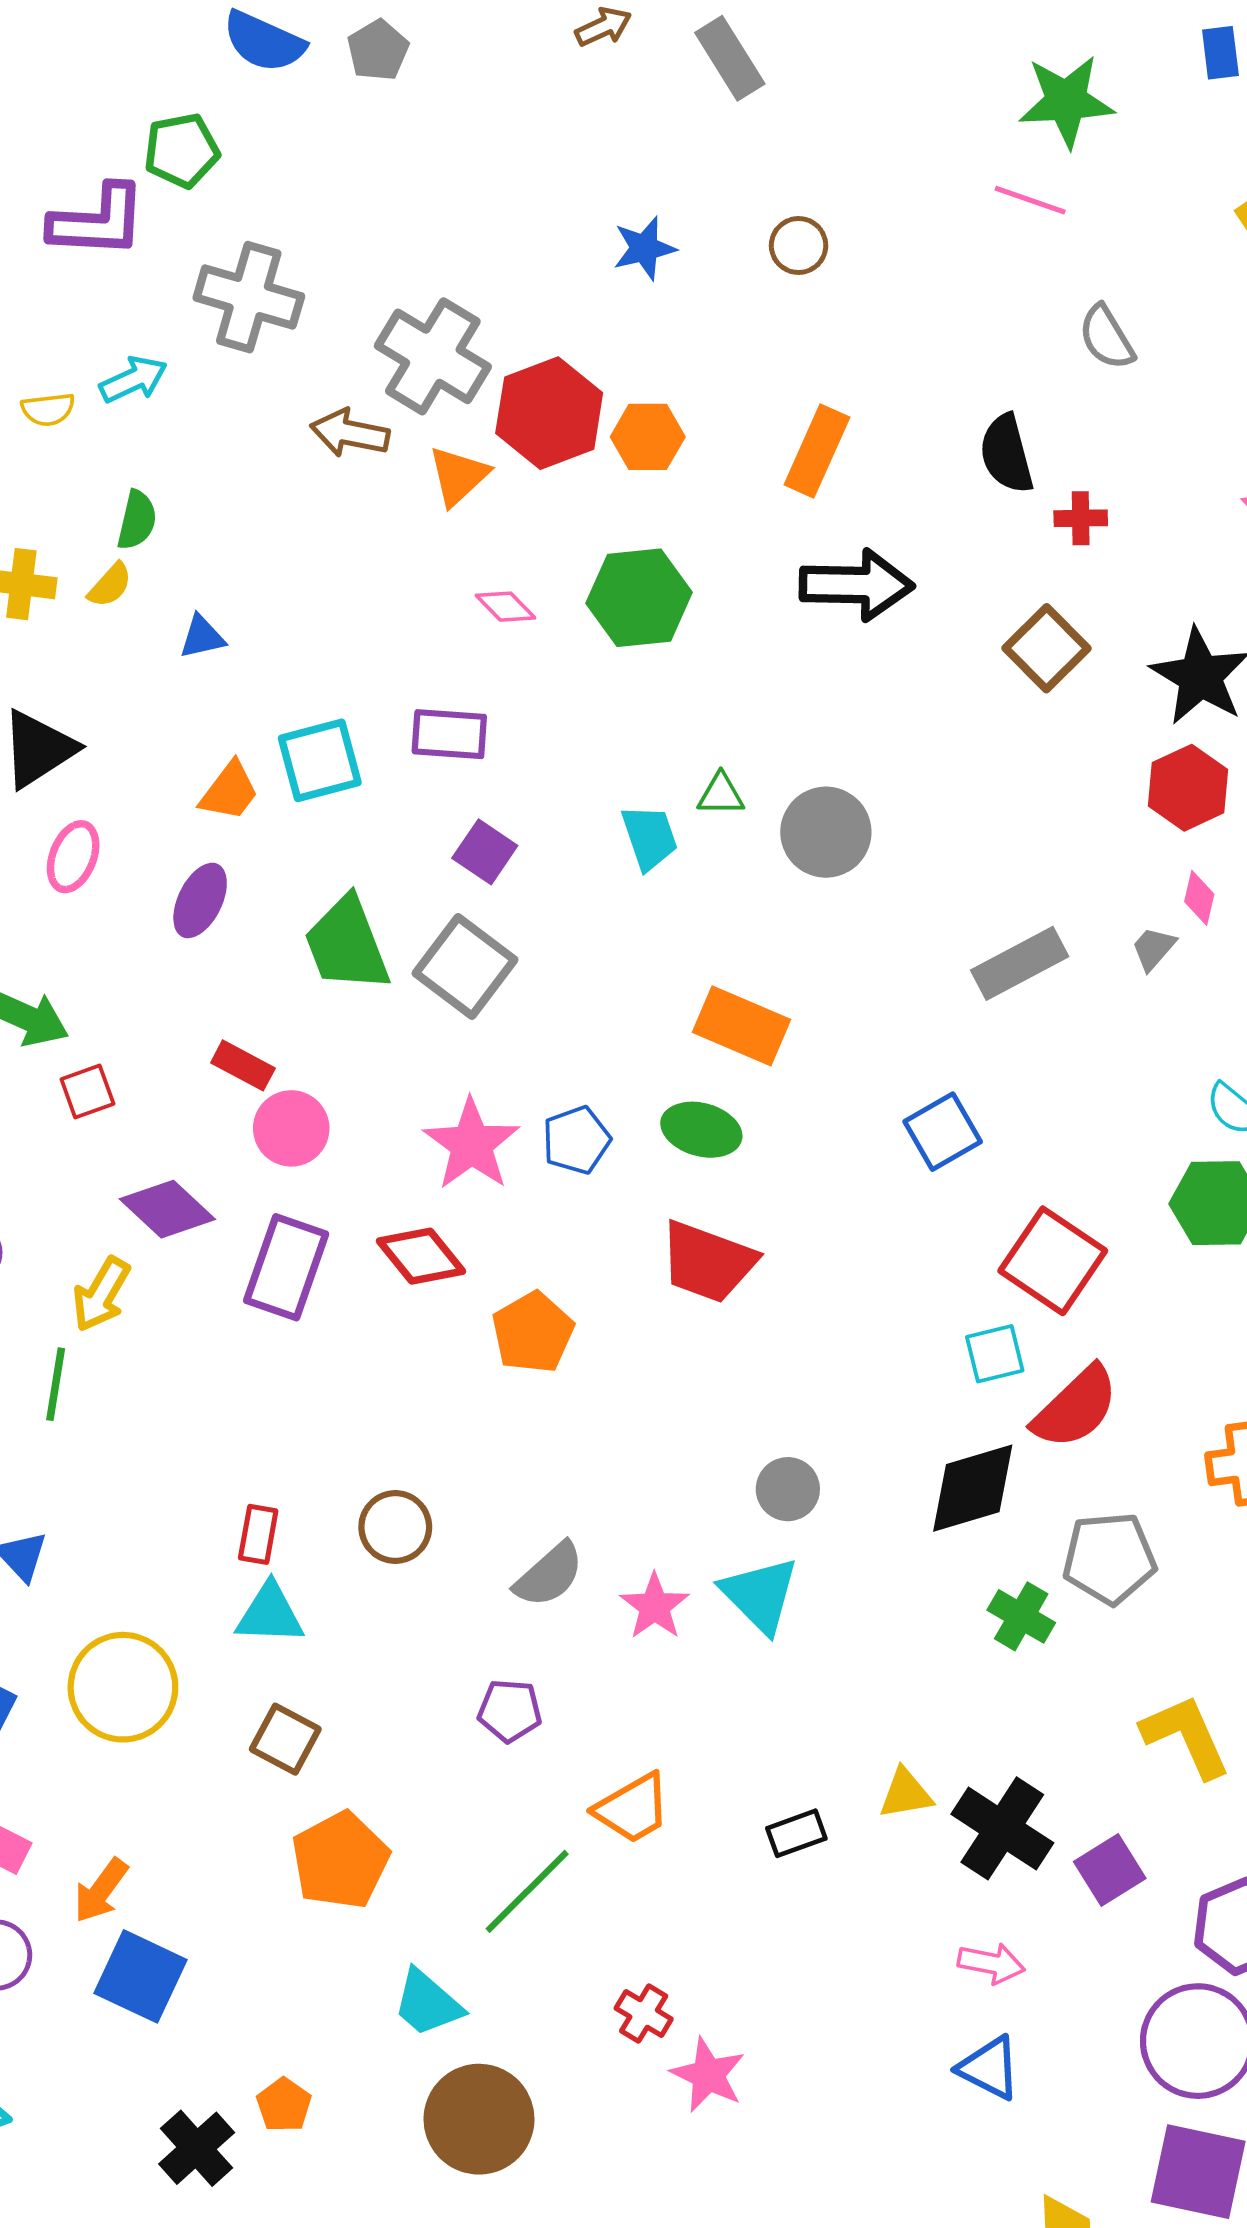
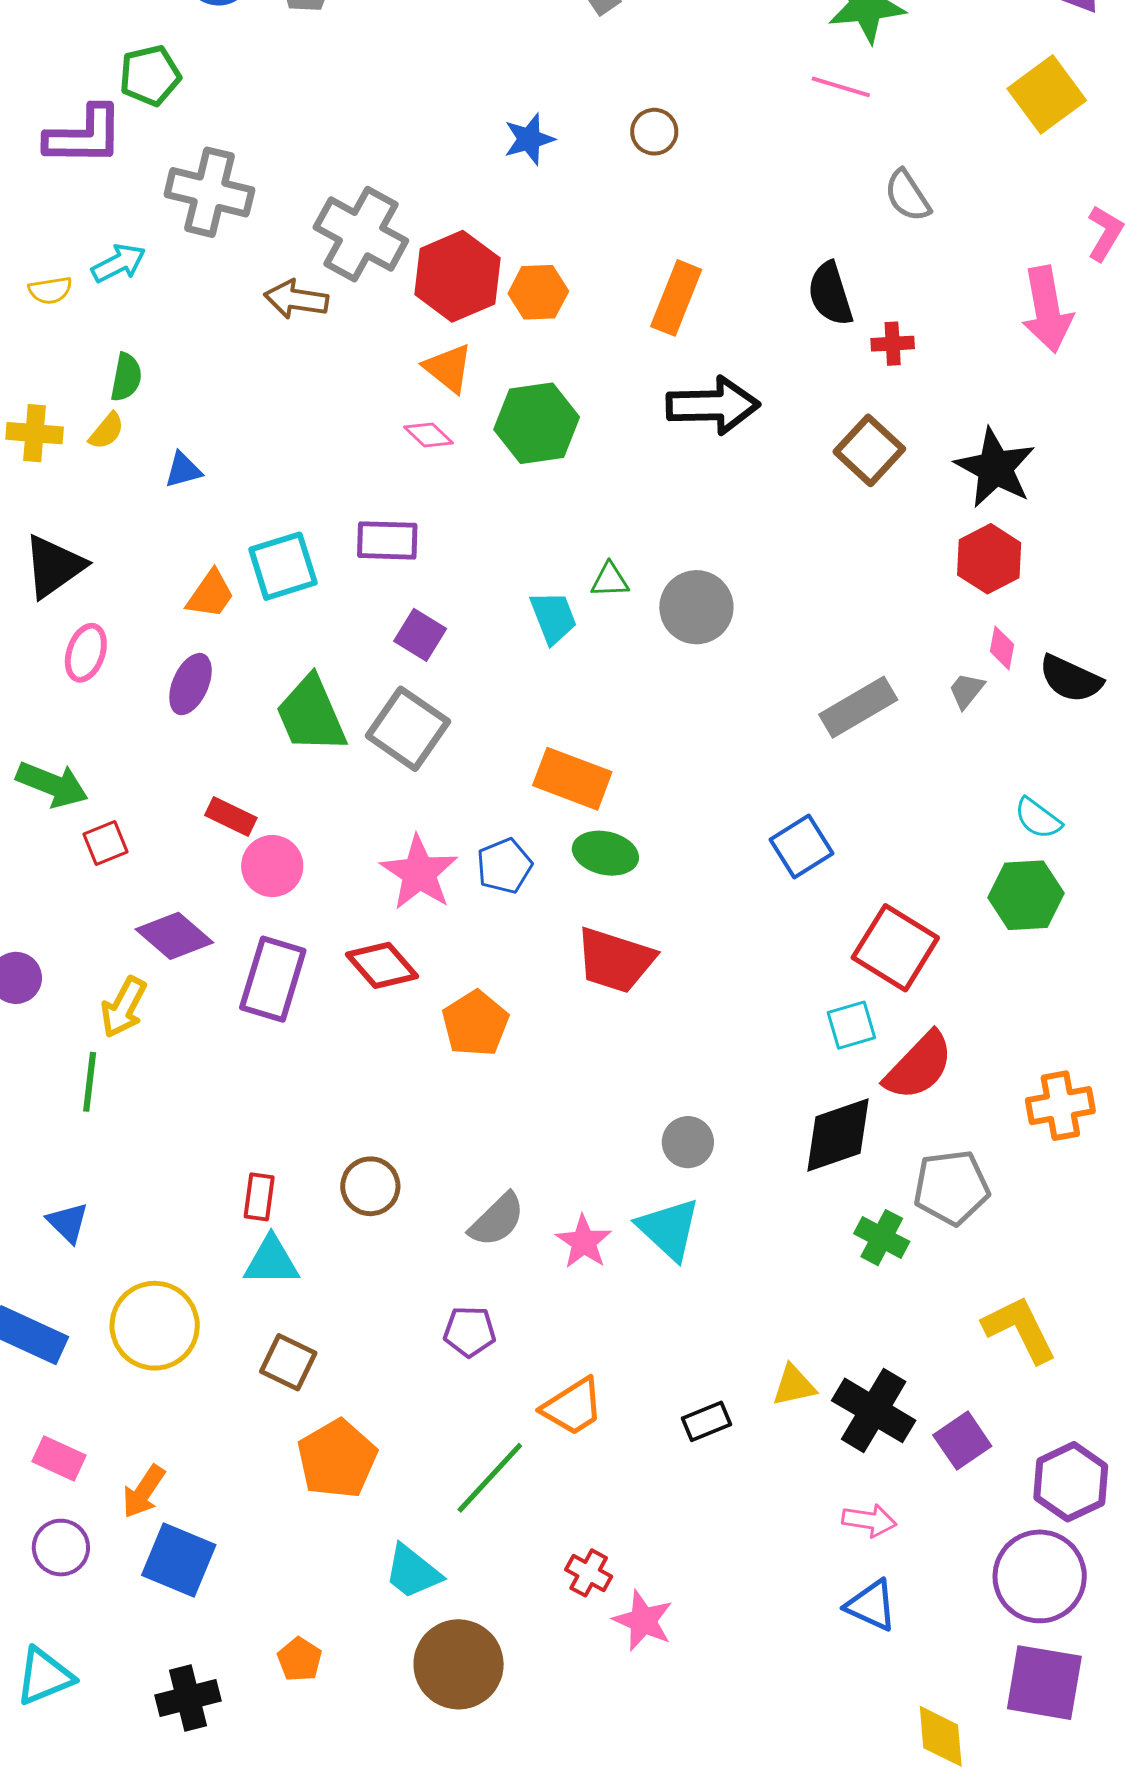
orange triangle: (458, 476) -> (448, 368), moved, turned -36
orange rectangle: (741, 1026) -> (572, 779), moved
black cross: (197, 2148) -> (188, 1698), moved, turned 30

